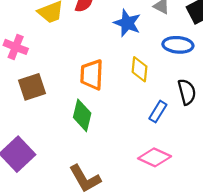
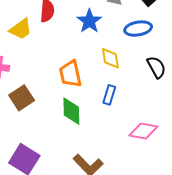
blue star: (127, 23) -> (89, 21), turned 30
blue rectangle: (158, 112) -> (109, 95), moved

